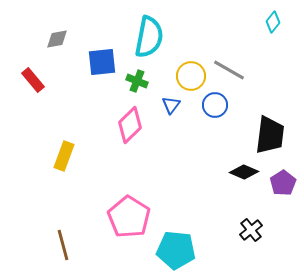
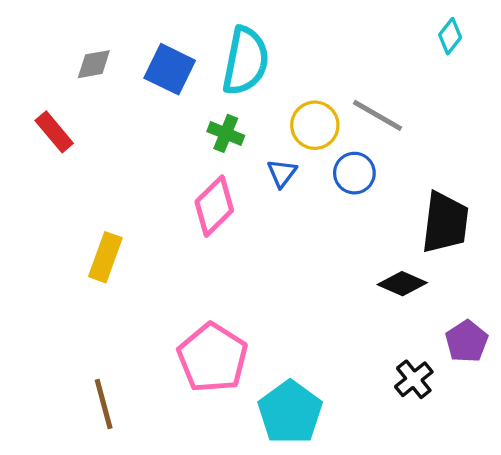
blue square: (102, 62) -> (170, 69), moved, turned 32
purple pentagon: (283, 183) -> (467, 341), moved
cyan pentagon: (176, 250) -> (290, 412), turned 30

